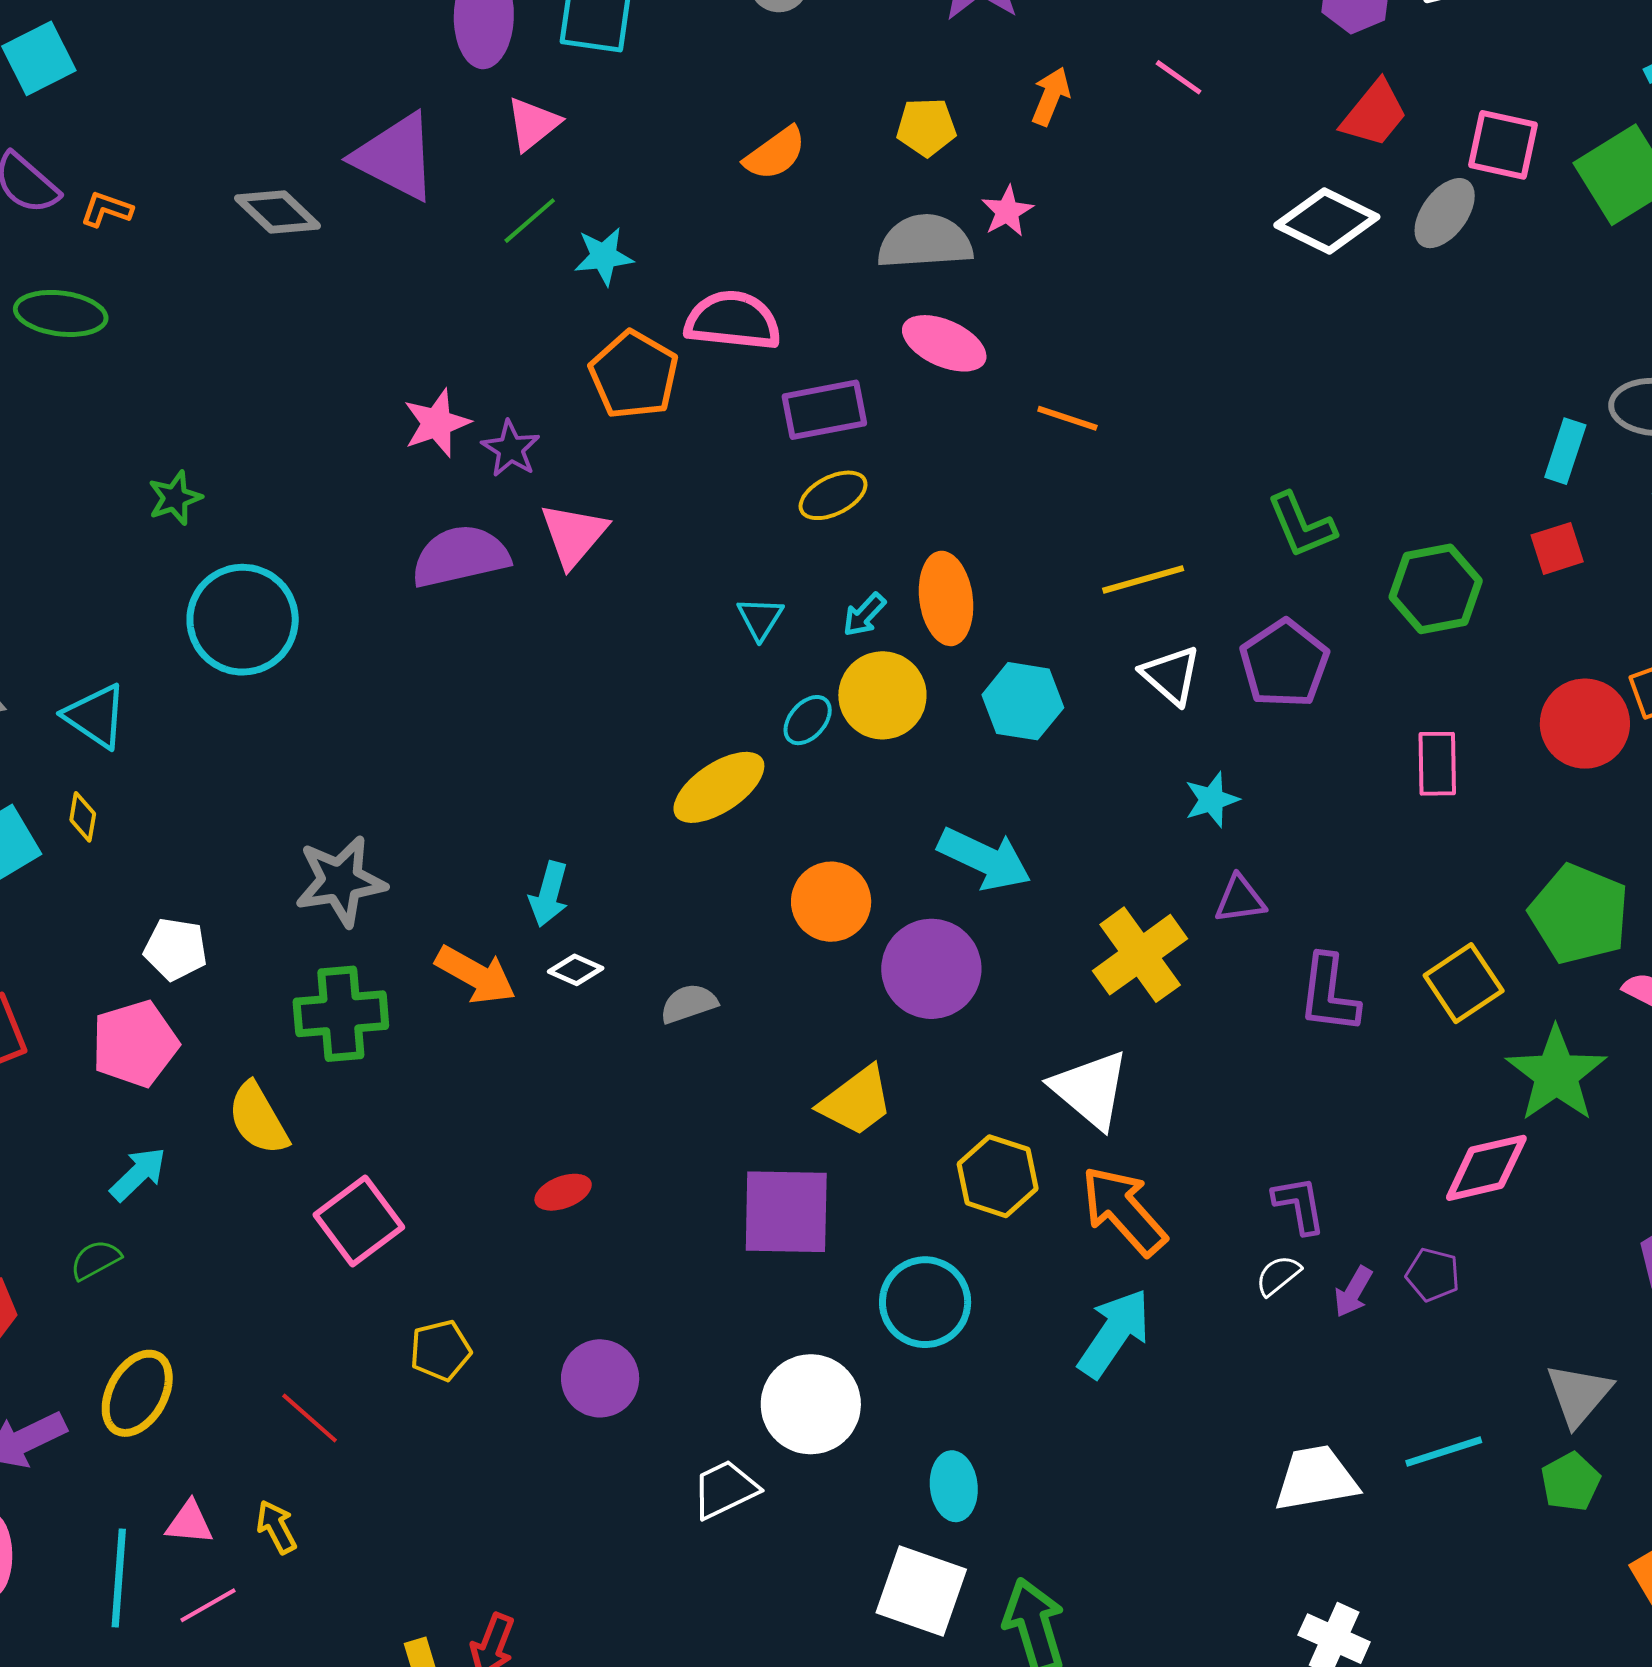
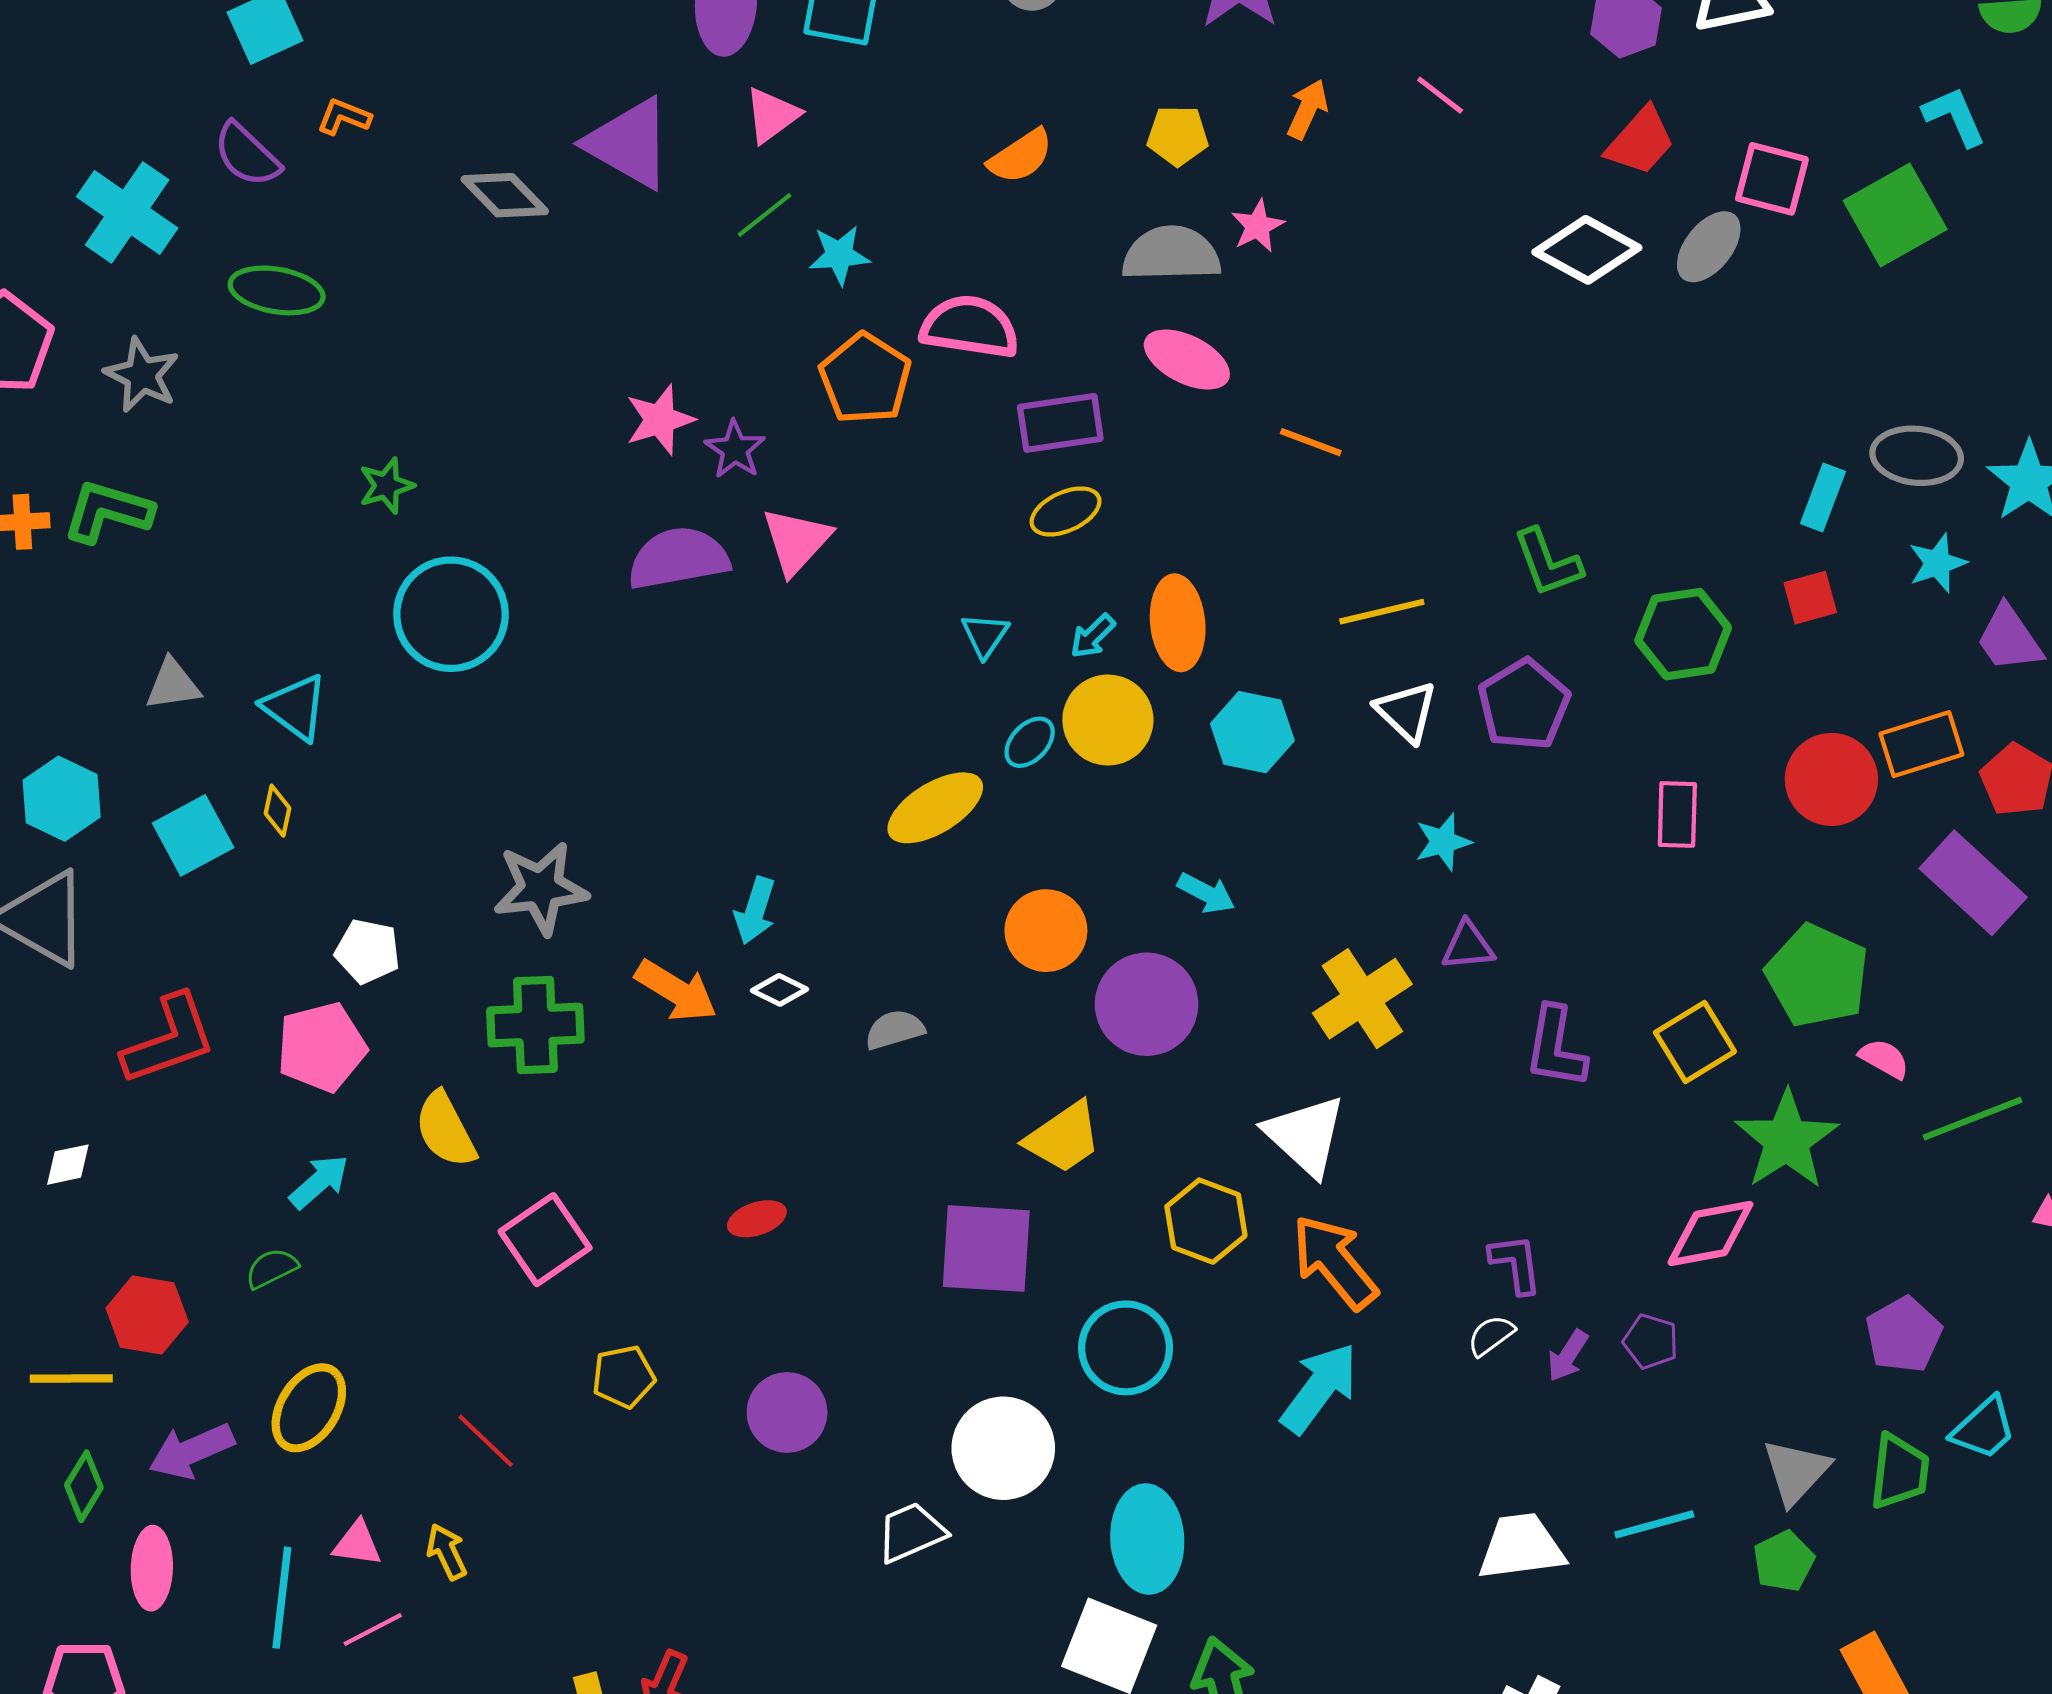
orange L-shape: (106, 209) -> (344, 117), moved
cyan arrow: (985, 859) -> (1206, 893), size x0.6
cyan ellipse: (954, 1486) -> (1147, 1539), size x1.5

